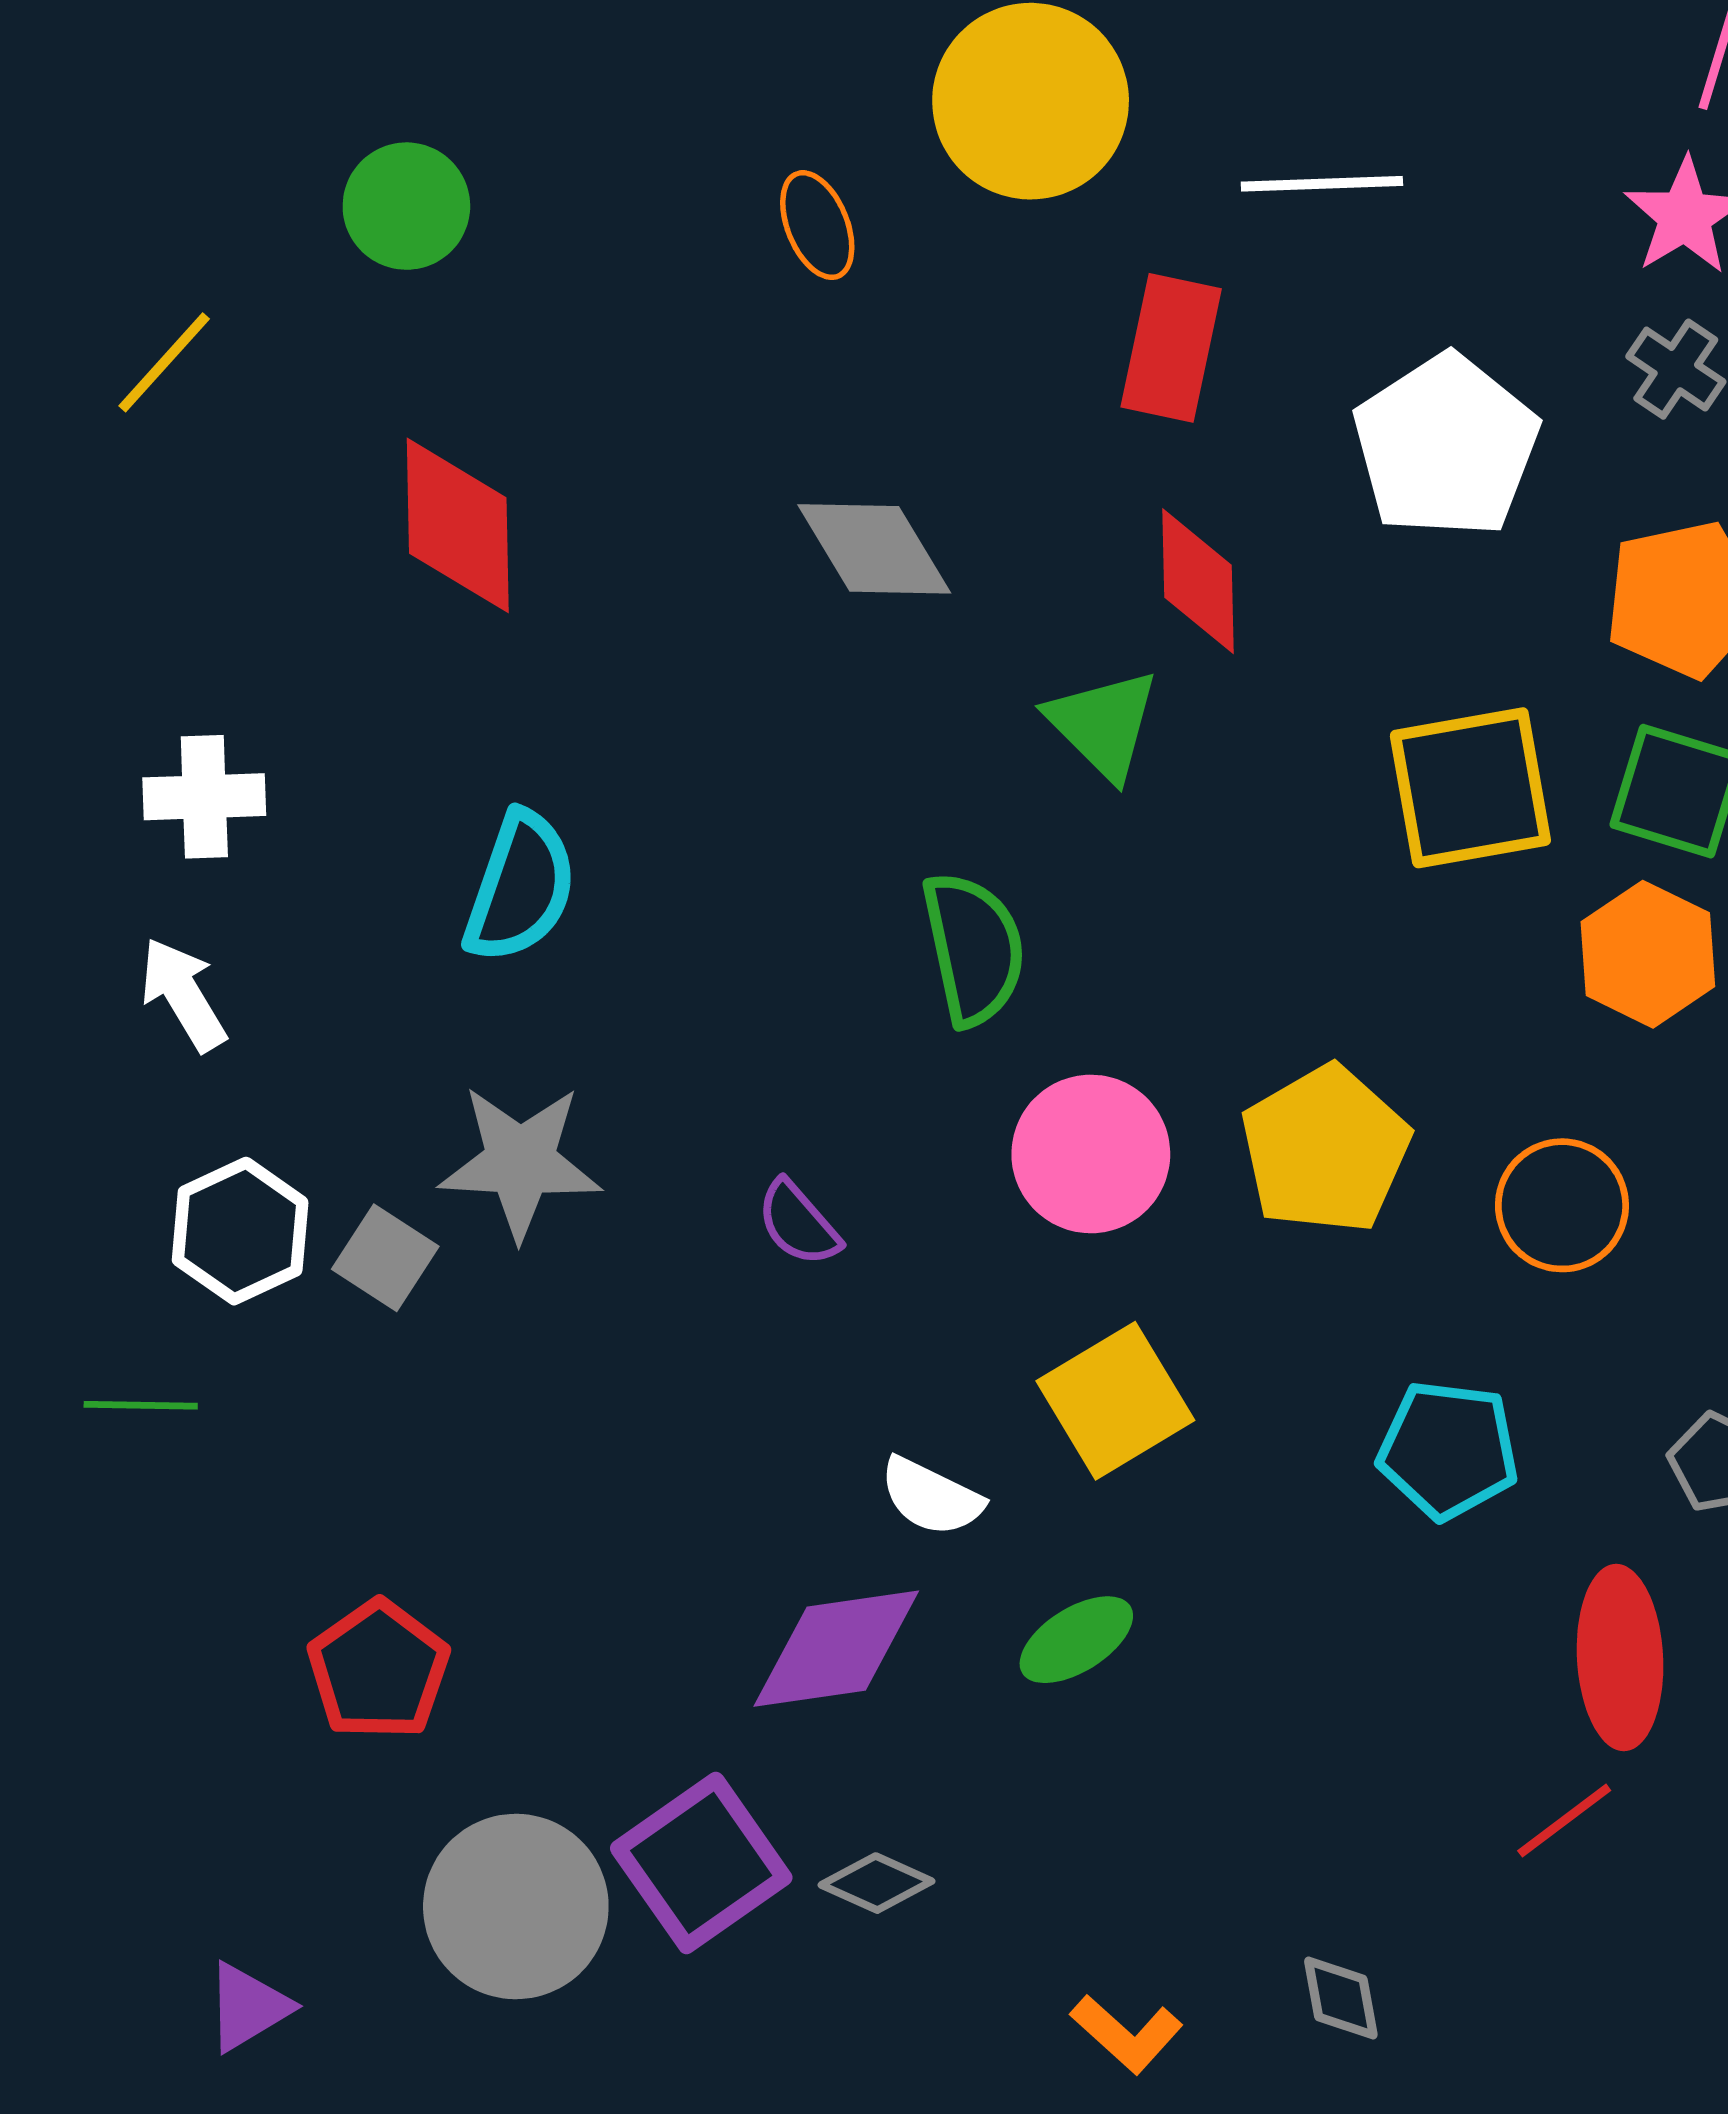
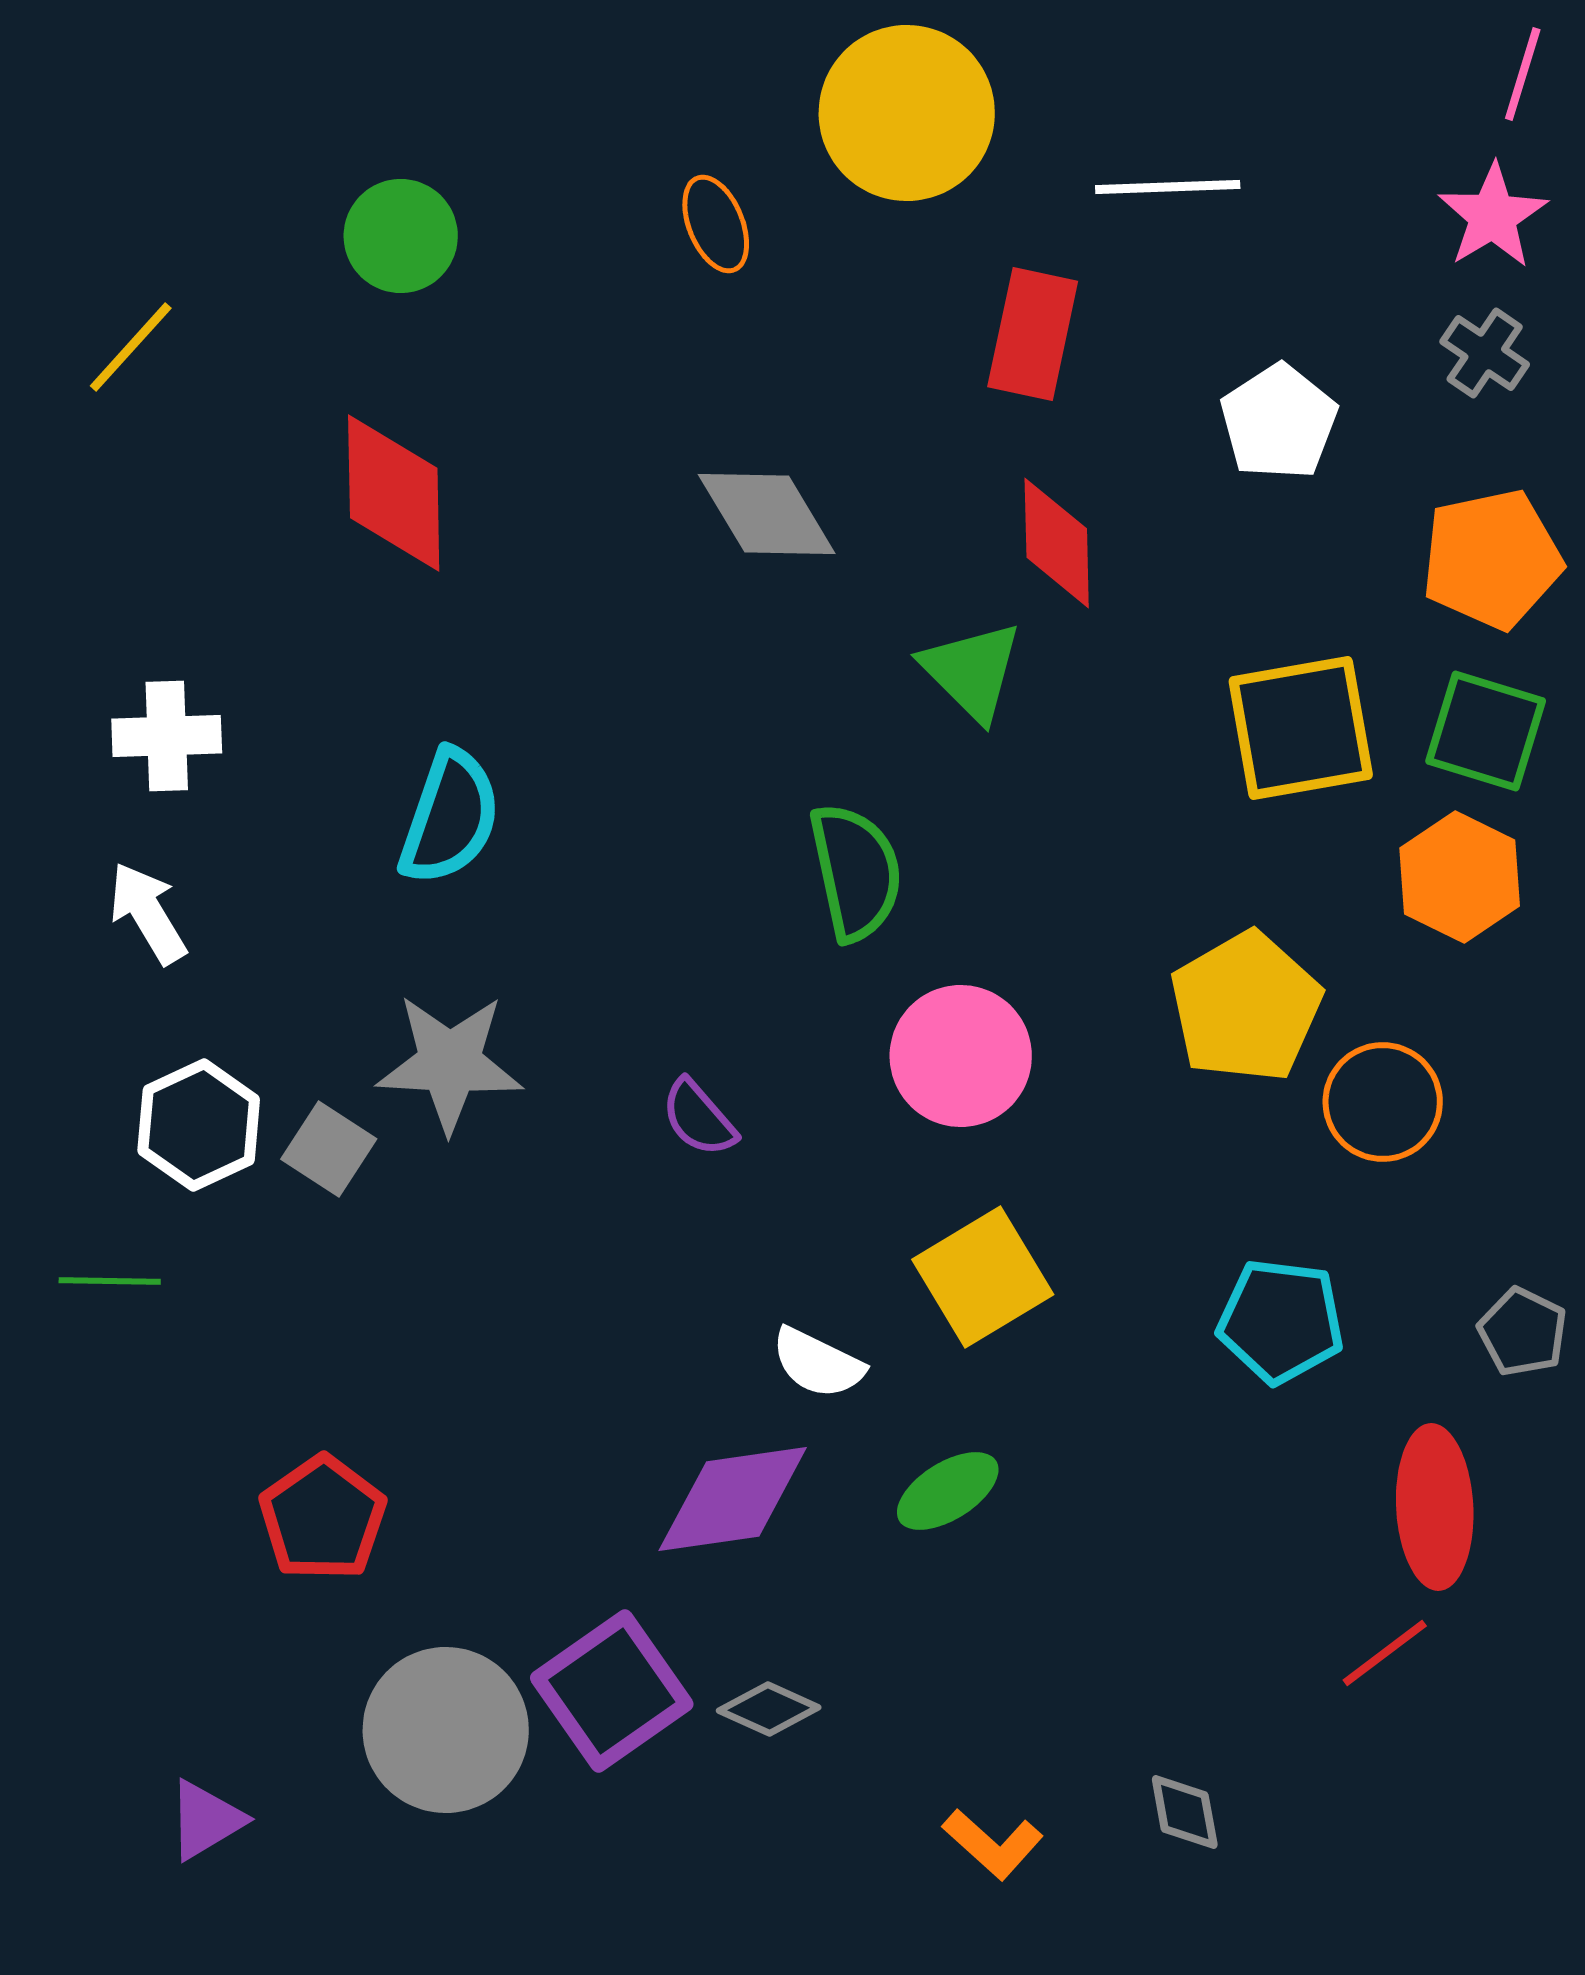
green circle: (406, 206) -> (401, 236), moved
white pentagon: (1446, 446) -> (1279, 422), size x0.7
yellow pentagon: (1325, 1150) -> (1246, 1007), moved

